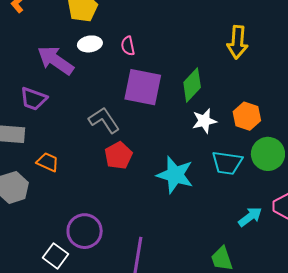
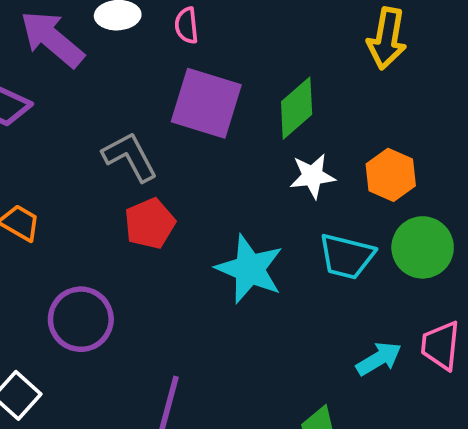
purple circle: (85, 231) -> (81, 319), moved

